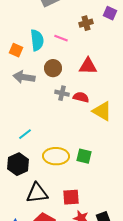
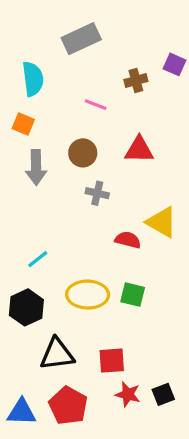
cyan semicircle: (37, 40) -> (33, 79), moved
gray arrow: (24, 77) -> (36, 167), turned -100
red semicircle: (81, 97) -> (128, 240), moved

